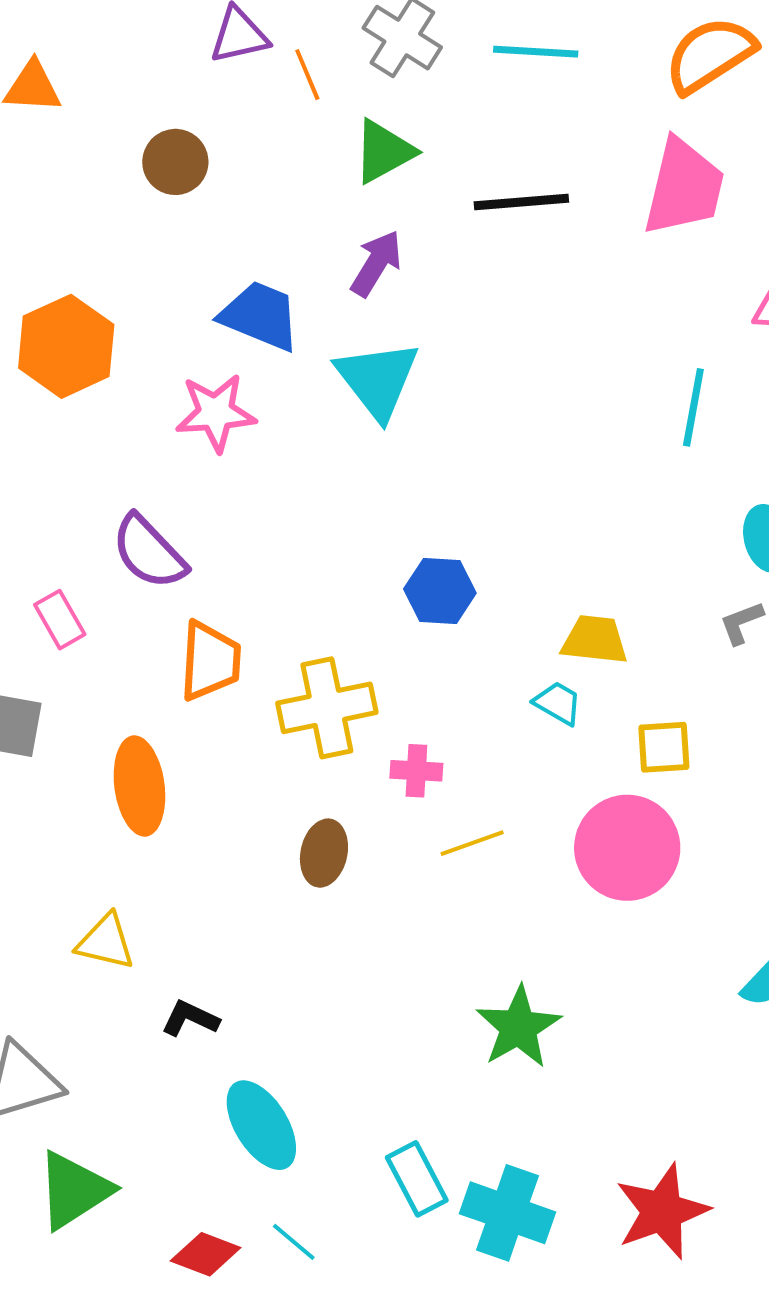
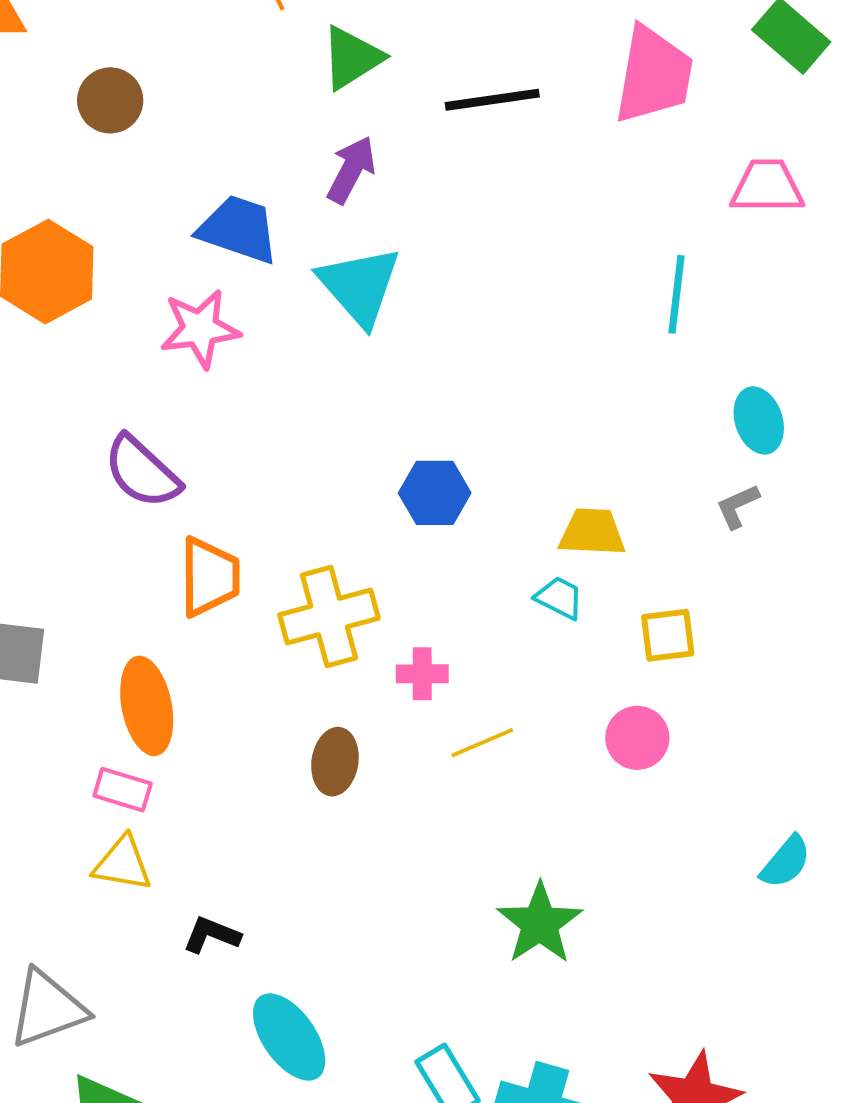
brown circle: (175, 162) -> (110, 100), moved
pink rectangle: (60, 620) -> (123, 790), moved, turned -40
pink circle: (627, 848) -> (637, 738), size x0.6

